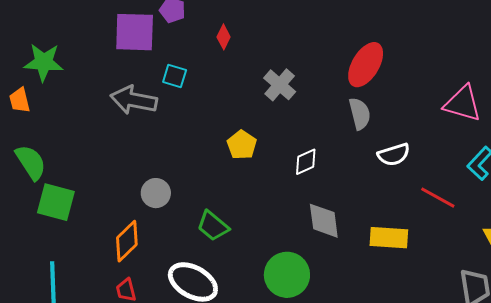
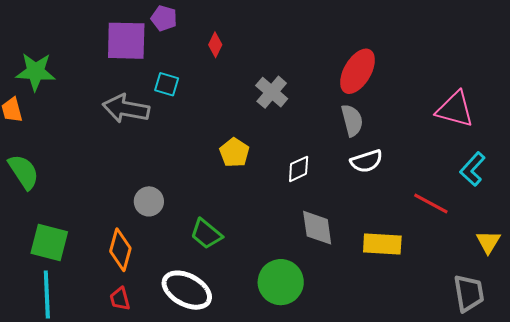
white semicircle: (394, 155) -> (366, 161), moved
green square: (56, 202) -> (49, 242), moved
orange diamond: (127, 241) -> (120, 250), turned -30

